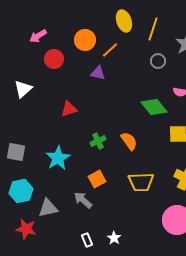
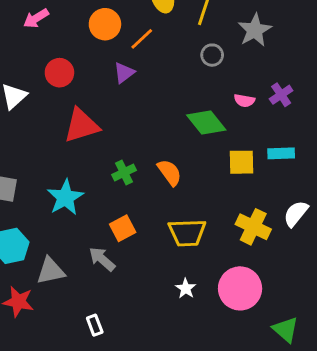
red circle: (54, 59) -> (59, 73), moved
purple triangle: (98, 73) -> (124, 73), turned -49
red triangle: (69, 109) -> (81, 126), size x1.5
white star: (114, 238) -> (186, 288), moved
white rectangle: (87, 240) -> (95, 325), moved

